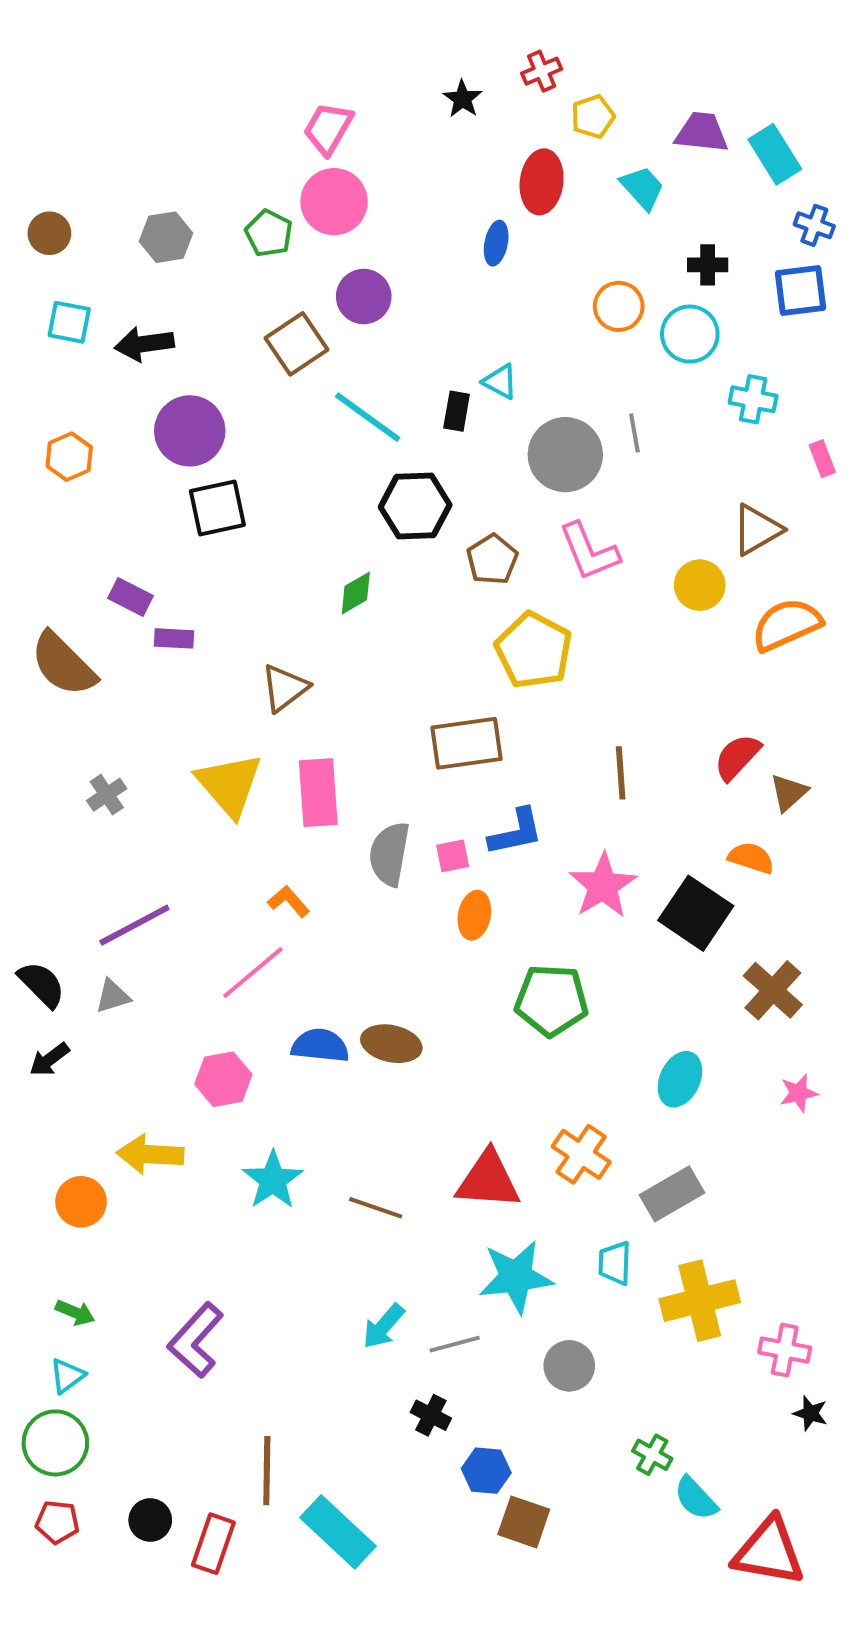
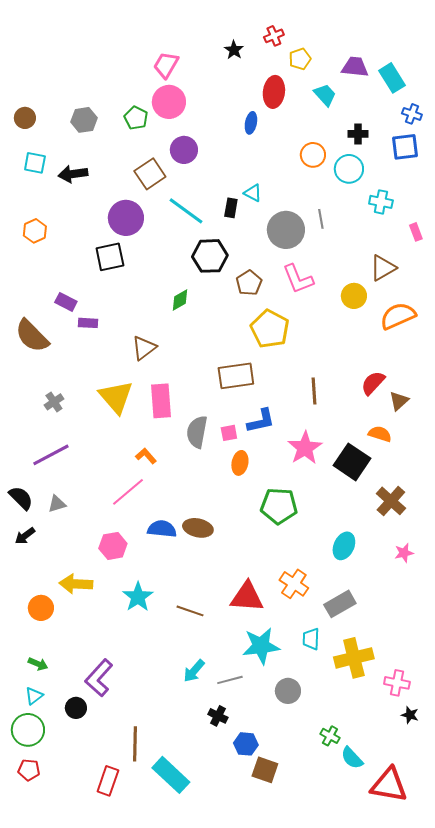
purple circle: (190, 431) -> (126, 218), moved
purple line: (134, 925) -> (51, 455), moved
black circle: (150, 1520) -> (76, 708), moved

